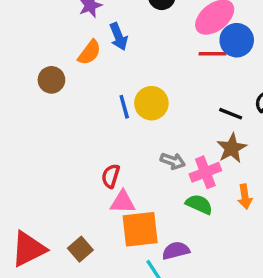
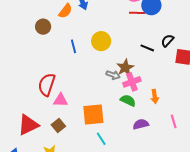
blue line: (124, 107) -> (74, 46), moved
brown star: (232, 148) -> (125, 68), moved
red semicircle: (111, 176) -> (47, 85), moved, size x1.6
pink triangle: (123, 202) -> (61, 100), moved
purple semicircle: (176, 251) -> (141, 124), moved

